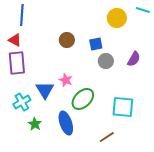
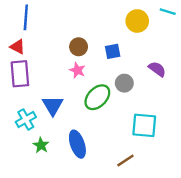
purple semicircle: (134, 59) -> (157, 69), turned -84
gray circle: (106, 61) -> (124, 83), moved
pink star: (66, 80) -> (77, 70), moved
green ellipse: (83, 99) -> (97, 97), moved

